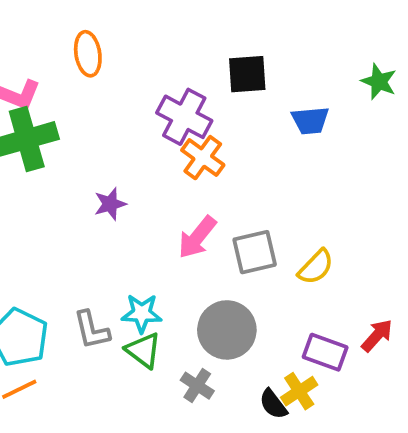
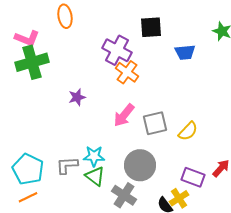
gray L-shape: (92, 330) -> (67, 165), turned 100
gray cross: (197, 386) -> (124, 195), size x1.4

